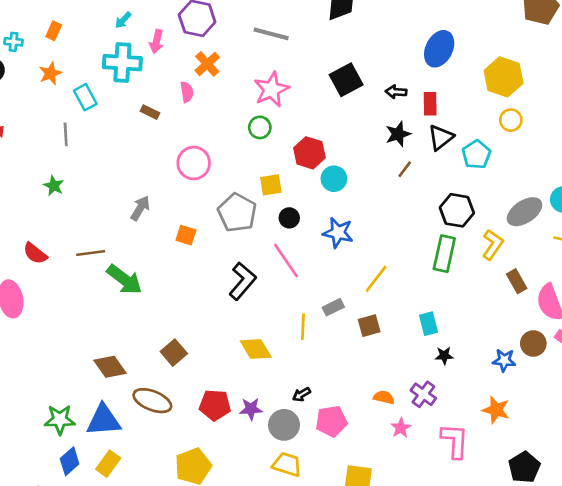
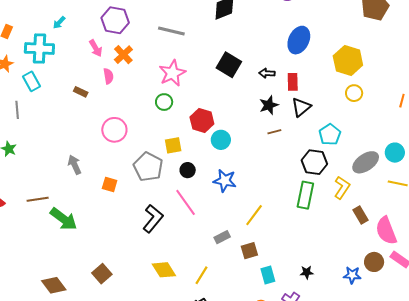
pink arrow: (156, 41) -> (96, 48), moved, turned -42
cyan cross: (122, 63) -> (39, 48), moved
black square: (346, 80) -> (229, 65), turned -30
cyan pentagon: (476, 154) -> (330, 135), moved
brown line: (405, 169) -> (274, 132), turned 40
gray arrow: (140, 208) -> (75, 165), turned -54
cyan rectangle: (429, 324) -> (268, 275), moved
yellow line: (303, 327) -> (202, 275), moved, turned 30

